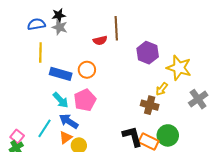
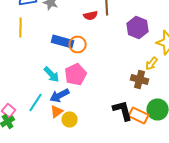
yellow line: (40, 53) -> (21, 28), moved
blue rectangle: (61, 74) -> (63, 42), moved
blue arrow: (69, 121) -> (60, 96), turned -60

